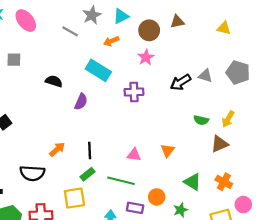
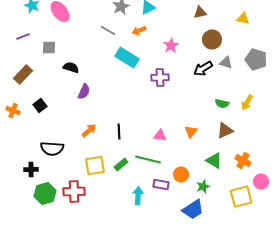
brown circle: (149, 30) -> (212, 40), moved
gray line: (70, 31) -> (108, 30), moved
black semicircle: (54, 81) -> (71, 68), moved
purple semicircle: (81, 102) -> (84, 92), moved
brown triangle: (220, 144) -> (225, 130), moved
black semicircle: (32, 173) -> (52, 148), moved
green rectangle: (87, 174) -> (121, 164), moved
yellow square: (74, 198) -> (95, 166), moved

